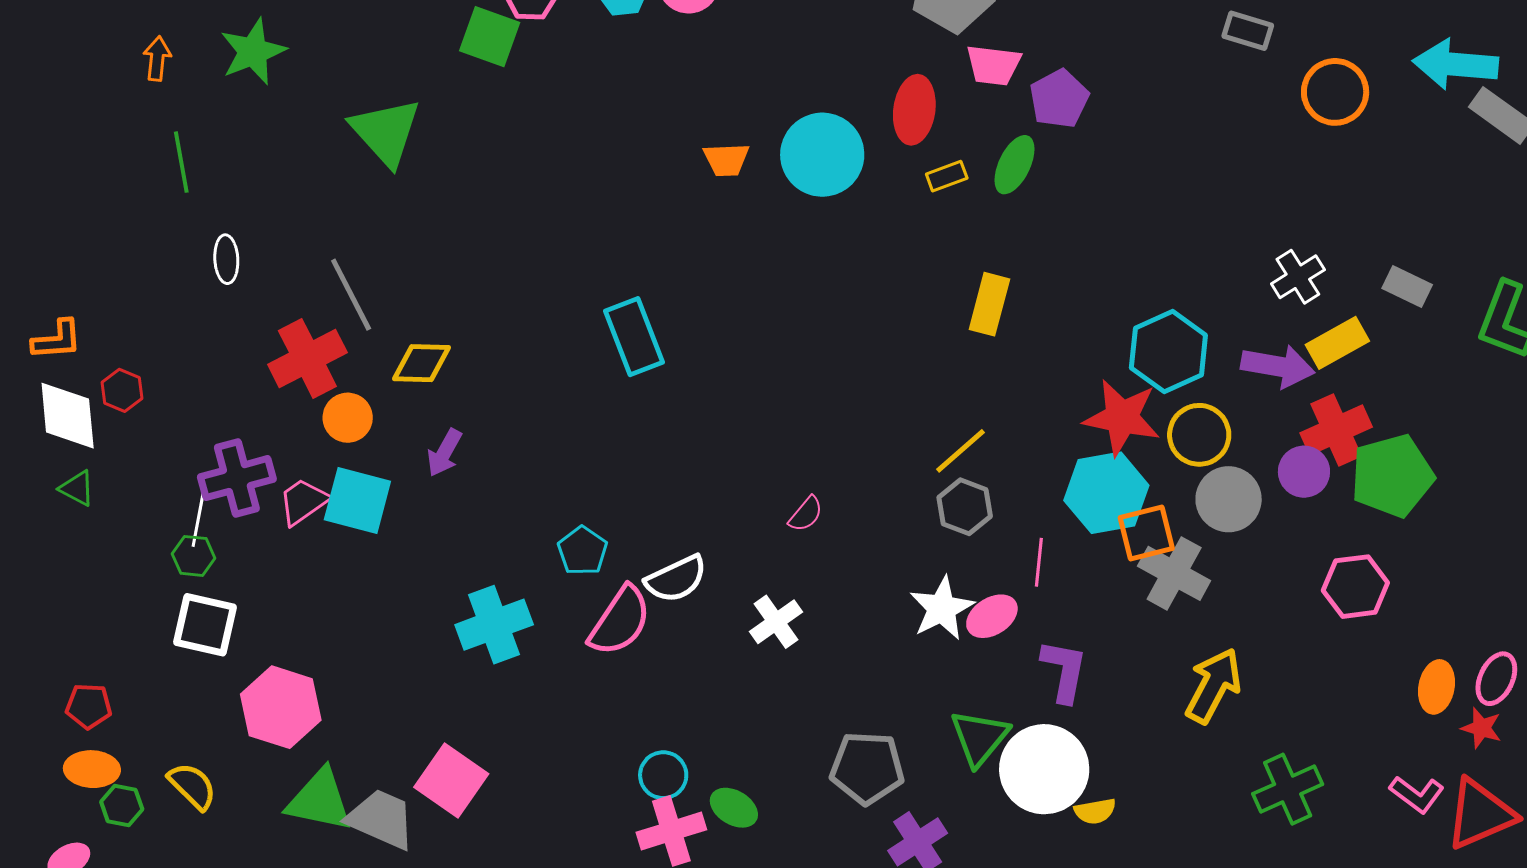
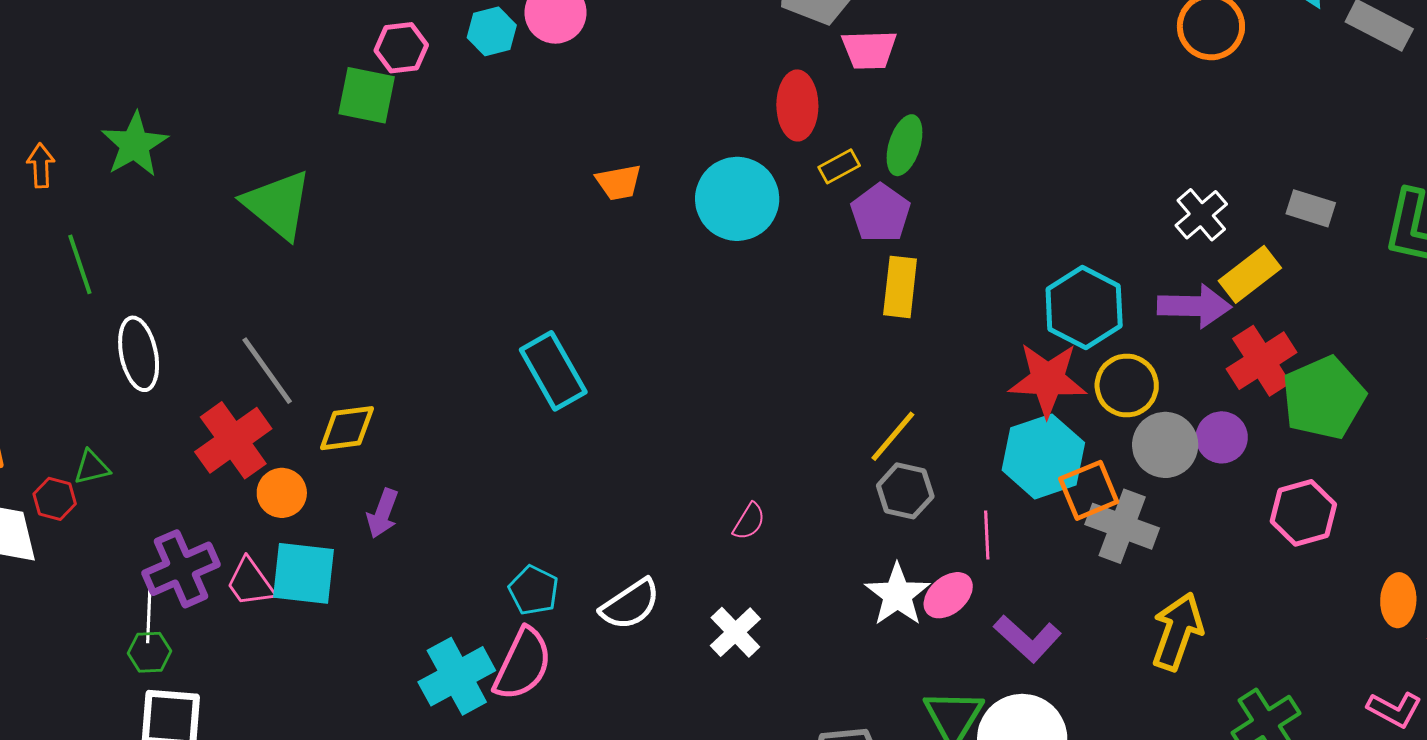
purple pentagon: (1059, 99) -> (880, 213), moved
cyan circle: (822, 155) -> (737, 199), moved
white ellipse: (226, 259) -> (139, 354), size x1.5
purple circle: (1304, 472) -> (1222, 437), moved
green triangle: (77, 488) -> (92, 467), moved, turned -33
pink trapezoid: (303, 502) -> (250, 582), turned -82
pink semicircle: (620, 621) -> (523, 664), moved
purple L-shape: (1064, 671) -> (1028, 639), turned 130

